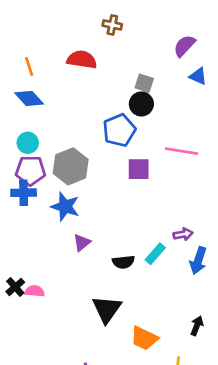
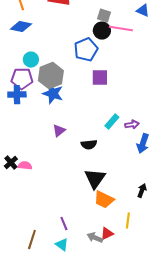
blue diamond: (29, 98) -> (21, 27), turned -35
cyan circle: (28, 143) -> (31, 60), moved
pink line: (182, 151) -> (121, 29), moved
blue star: (65, 207) -> (53, 94), moved
cyan rectangle: (155, 254) -> (112, 122), moved
black triangle: (107, 309) -> (95, 179), moved

